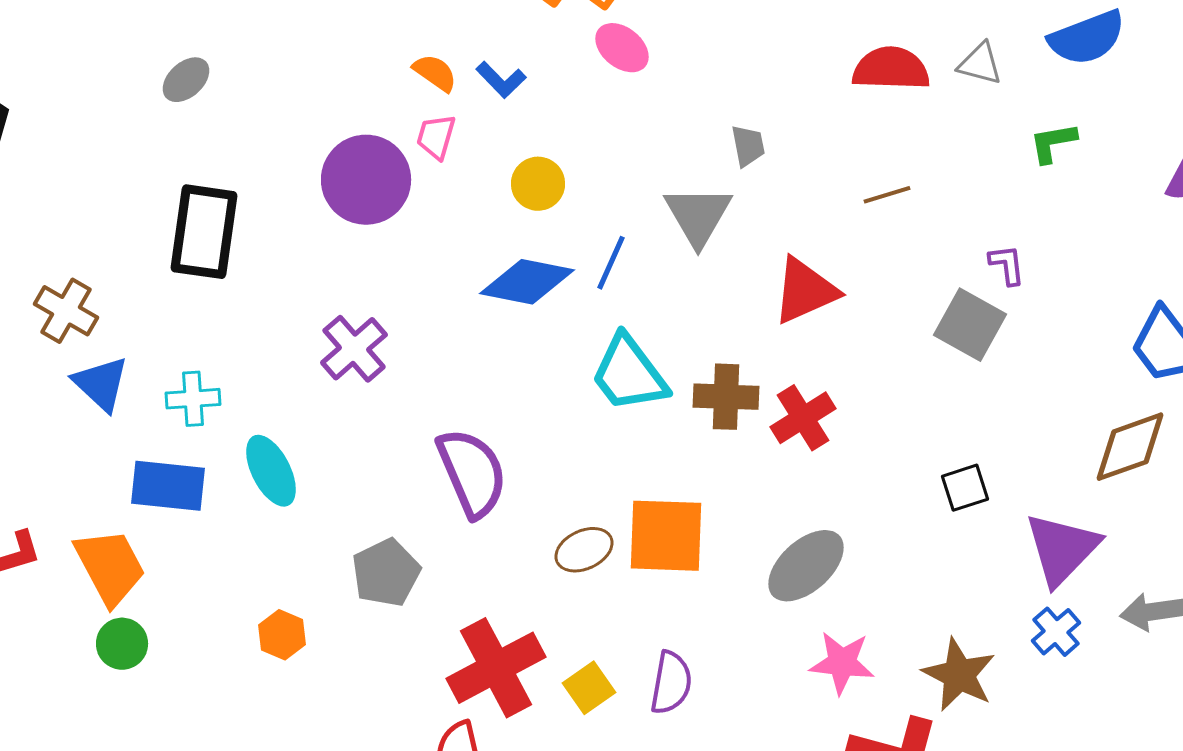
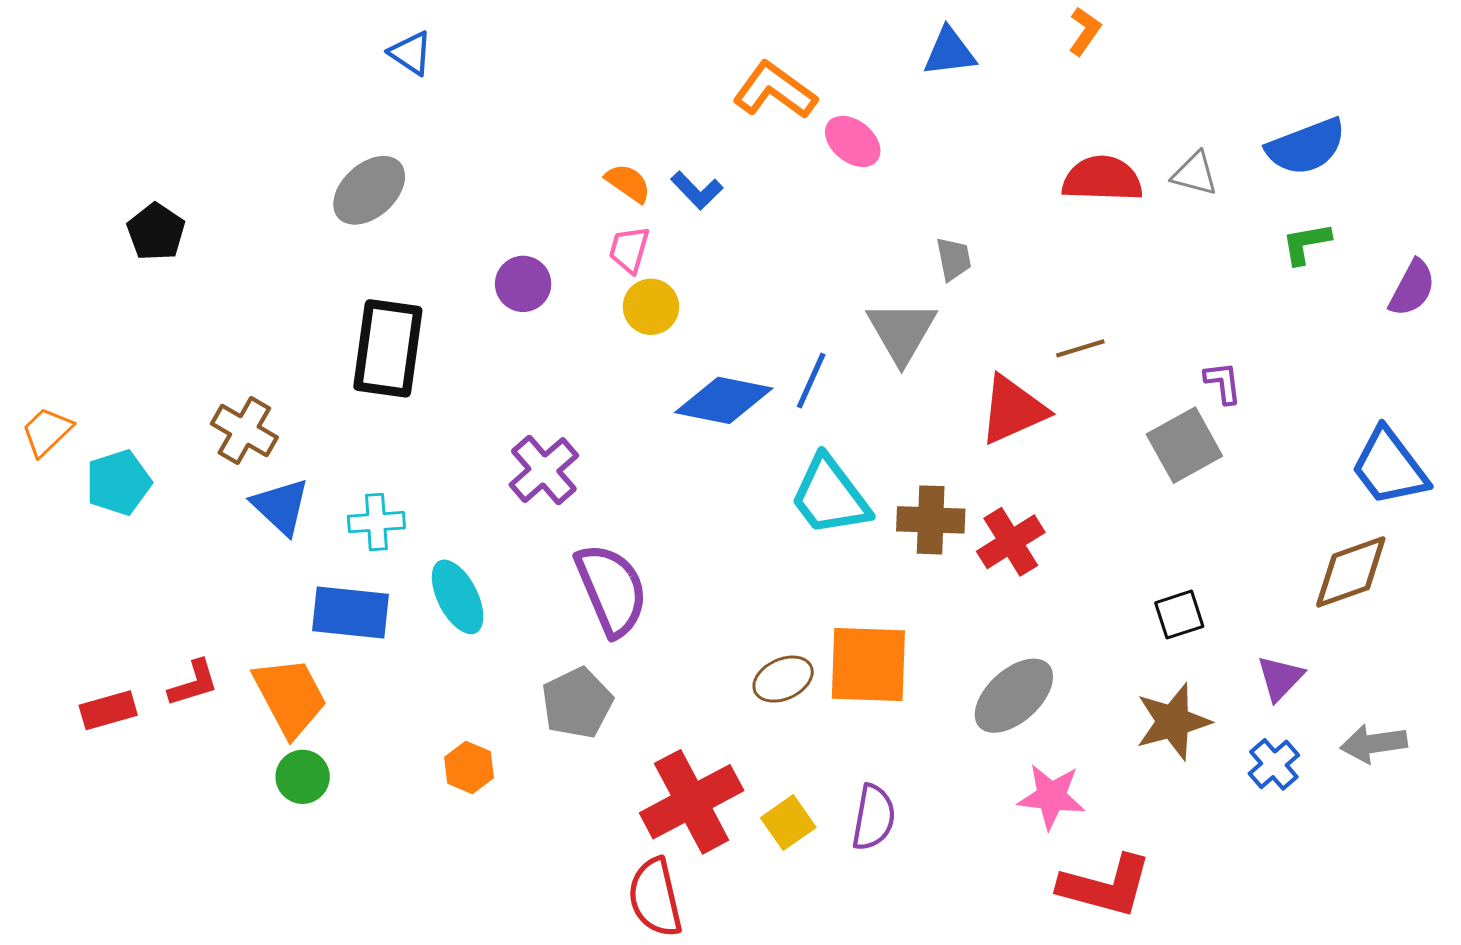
pink ellipse: (622, 48) -> (853, 141), moved
gray ellipse: (186, 80) -> (369, 190), size x1.5
green L-shape: (1053, 143) -> (1306, 243), moved
purple circle: (366, 180) -> (523, 284), moved, size x0.6
yellow circle: (538, 184) -> (651, 307), moved
brown line: (887, 195) -> (1080, 348), moved
gray square: (970, 325) -> (1184, 445), turned 32
purple semicircle: (472, 473) -> (611, 590), moved
purple triangle: (1062, 549) -> (1280, 678), size x0.6
brown star: (959, 675) -> (1173, 722), moved, turned 30

